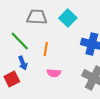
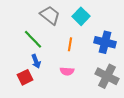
gray trapezoid: (37, 17) -> (50, 15), turned 35
orange line: (46, 49) -> (70, 44), moved

